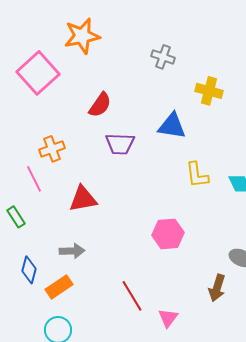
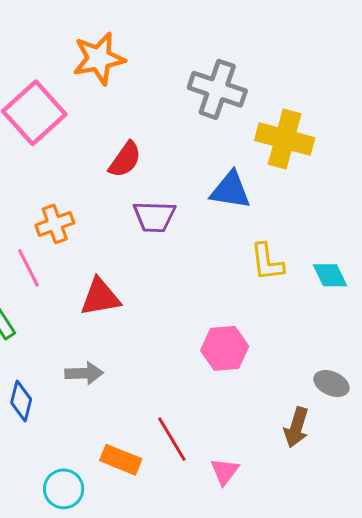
gray cross: (163, 57) -> (217, 89), size x1.6
yellow cross: (209, 91) -> (285, 139), size x1.4
orange rectangle: (59, 287) -> (121, 460), moved, turned 56

